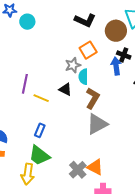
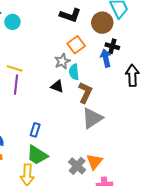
yellow line: (41, 98) -> (15, 68), moved
orange triangle: (95, 167) -> (94, 162), turned 48

